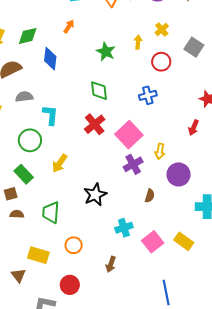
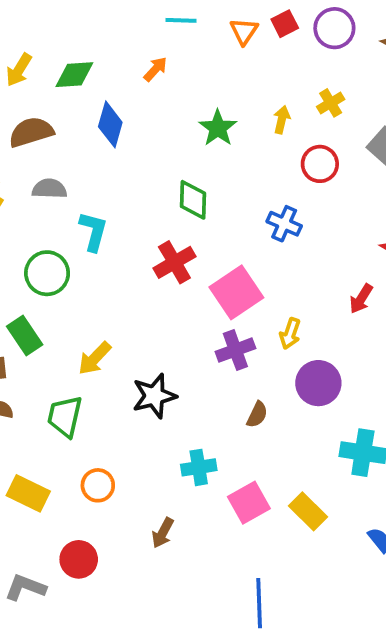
blue cross: (148, 95) -> (284, 224), turned 30
yellow arrow: (60, 163) -> (95, 358), moved

